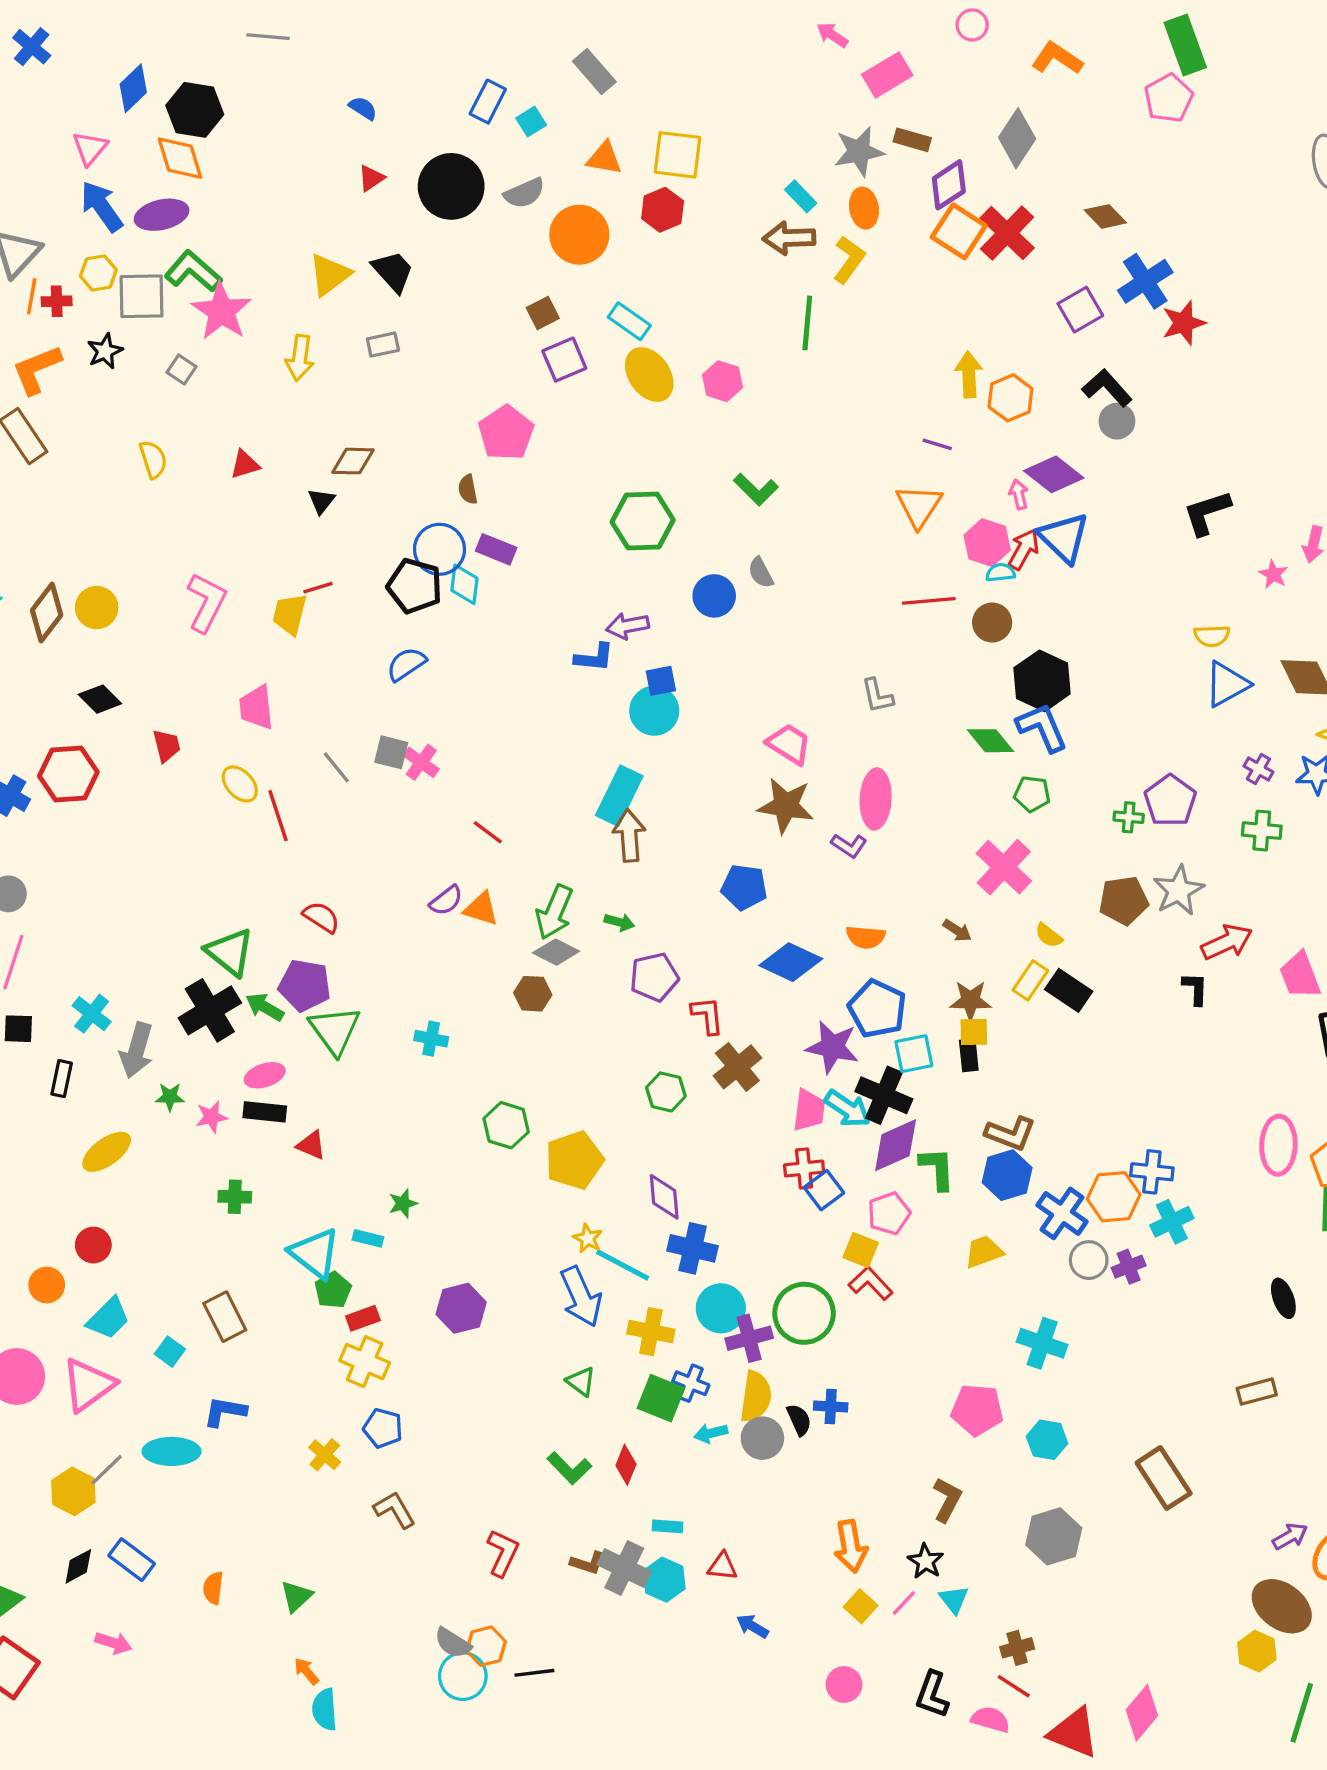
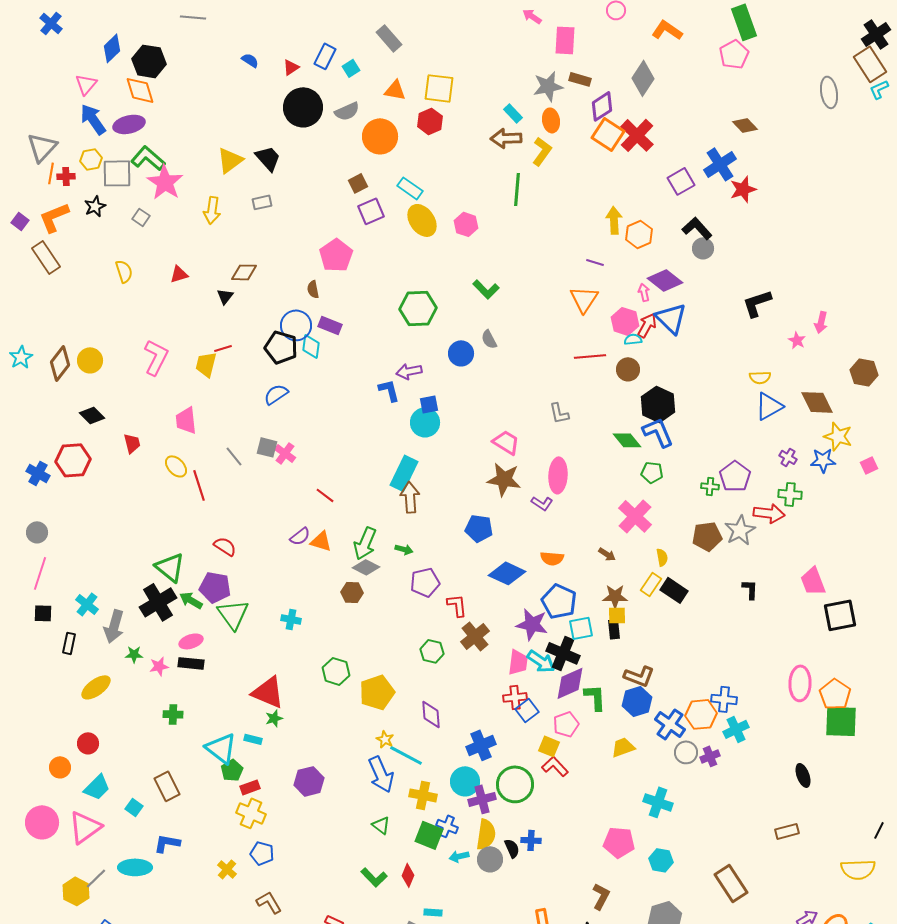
pink rectangle: (887, 75) -> (565, 40), turned -56
red triangle: (371, 178) -> (291, 67), moved
brown diamond: (1105, 216) -> (745, 125), moved
blue L-shape: (594, 657) -> (389, 390), turned -110
yellow semicircle: (1049, 935) -> (662, 557), turned -138
red arrow: (1227, 942) -> (769, 513), moved, turned 32
red triangle: (311, 1145) -> (268, 692), moved, size x1.8
blue cross: (693, 1248) -> (481, 745), moved, turned -36

